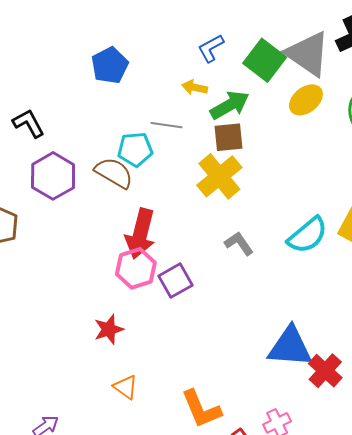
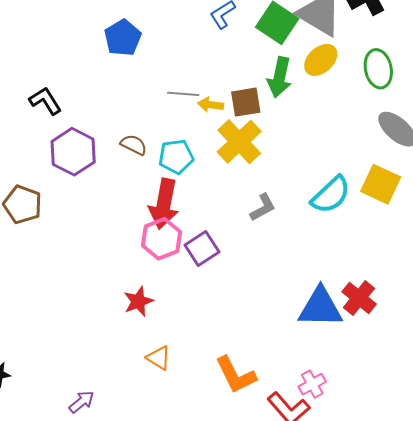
yellow arrow: (195, 87) -> (211, 105), moved
green arrow: (230, 105) -> (279, 77), moved, turned 135
cyan pentagon: (135, 149) -> (176, 157), moved
brown semicircle: (114, 173) -> (134, 145), size x0.7
gray L-shape: (239, 243) -> (263, 207), turned 100
red cross: (325, 371) -> (359, 298), moved

